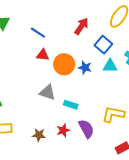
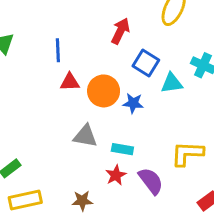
blue line: (38, 33) -> (58, 50), turned 63
blue square: (103, 45) -> (146, 63), moved
blue star: (85, 68) -> (133, 103), moved
red star: (63, 130) -> (116, 175), moved

